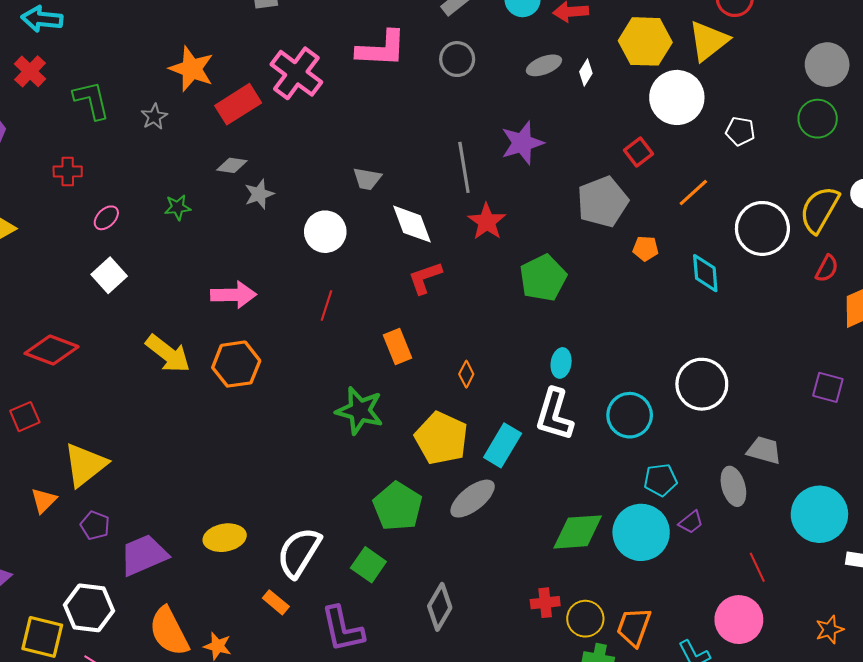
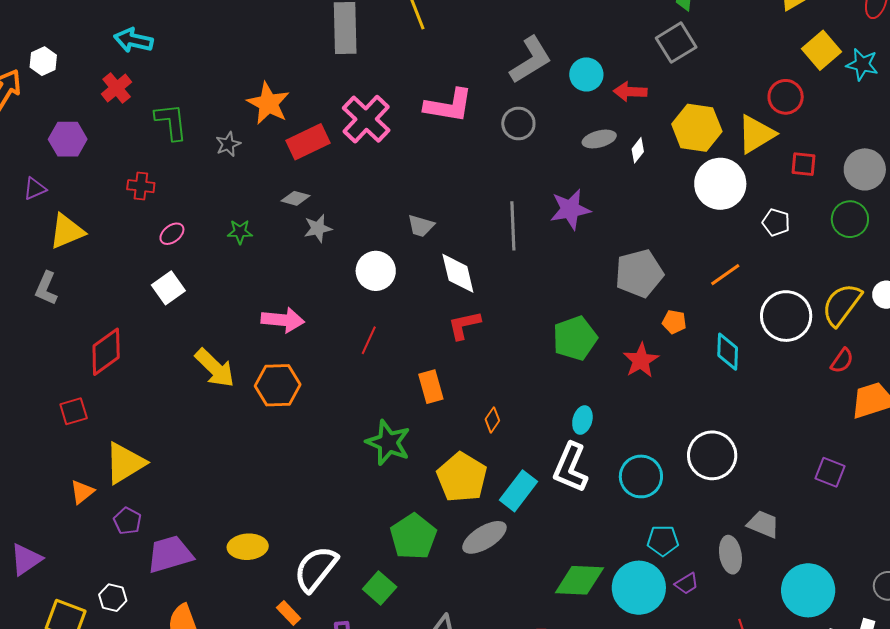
red square: (638, 152) -> (803, 164), moved, turned 36
red star: (487, 222) -> (641, 360), moved
red diamond: (52, 350) -> (106, 352), turned -63
white hexagon: (89, 608) -> (113, 598), size x0.6

